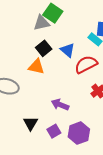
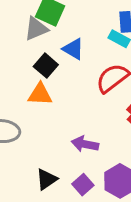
blue triangle: (68, 50) -> (73, 49), moved
black triangle: (31, 123) -> (47, 179), turned 35

